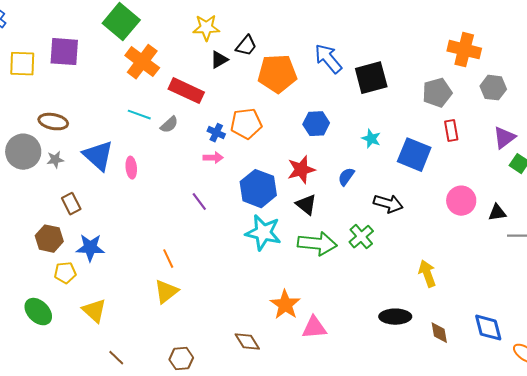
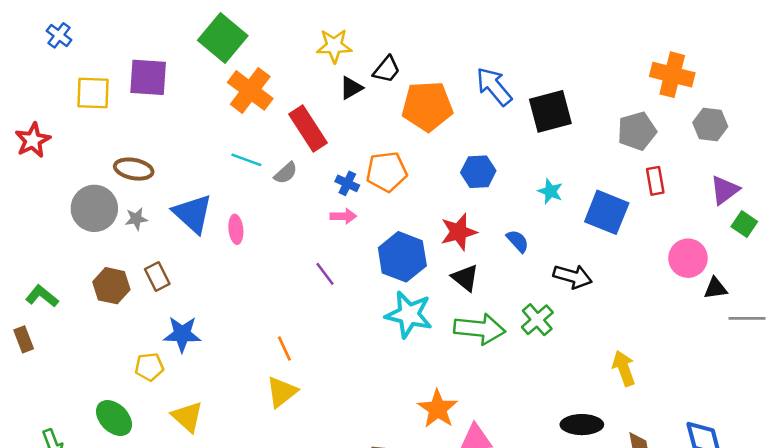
red rectangle: (186, 91) -> (308, 128), turned 32
blue semicircle: (346, 177) -> (518, 241), turned 102
pink circle: (461, 201) -> (688, 258), moved
brown hexagon: (49, 239) -> (111, 286), moved

